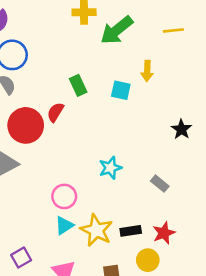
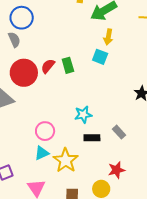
yellow arrow: (147, 71) -> (108, 37), moved
green rectangle: (78, 85) -> (68, 65), moved
black rectangle: (131, 231) -> (92, 138), moved

